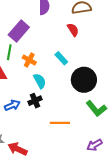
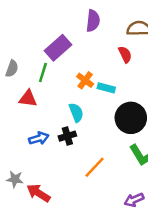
cyan rectangle: (61, 58) -> (106, 88), turned -40
orange cross: (29, 60) -> (85, 80), moved
orange line: (60, 123) -> (94, 167), turned -54

